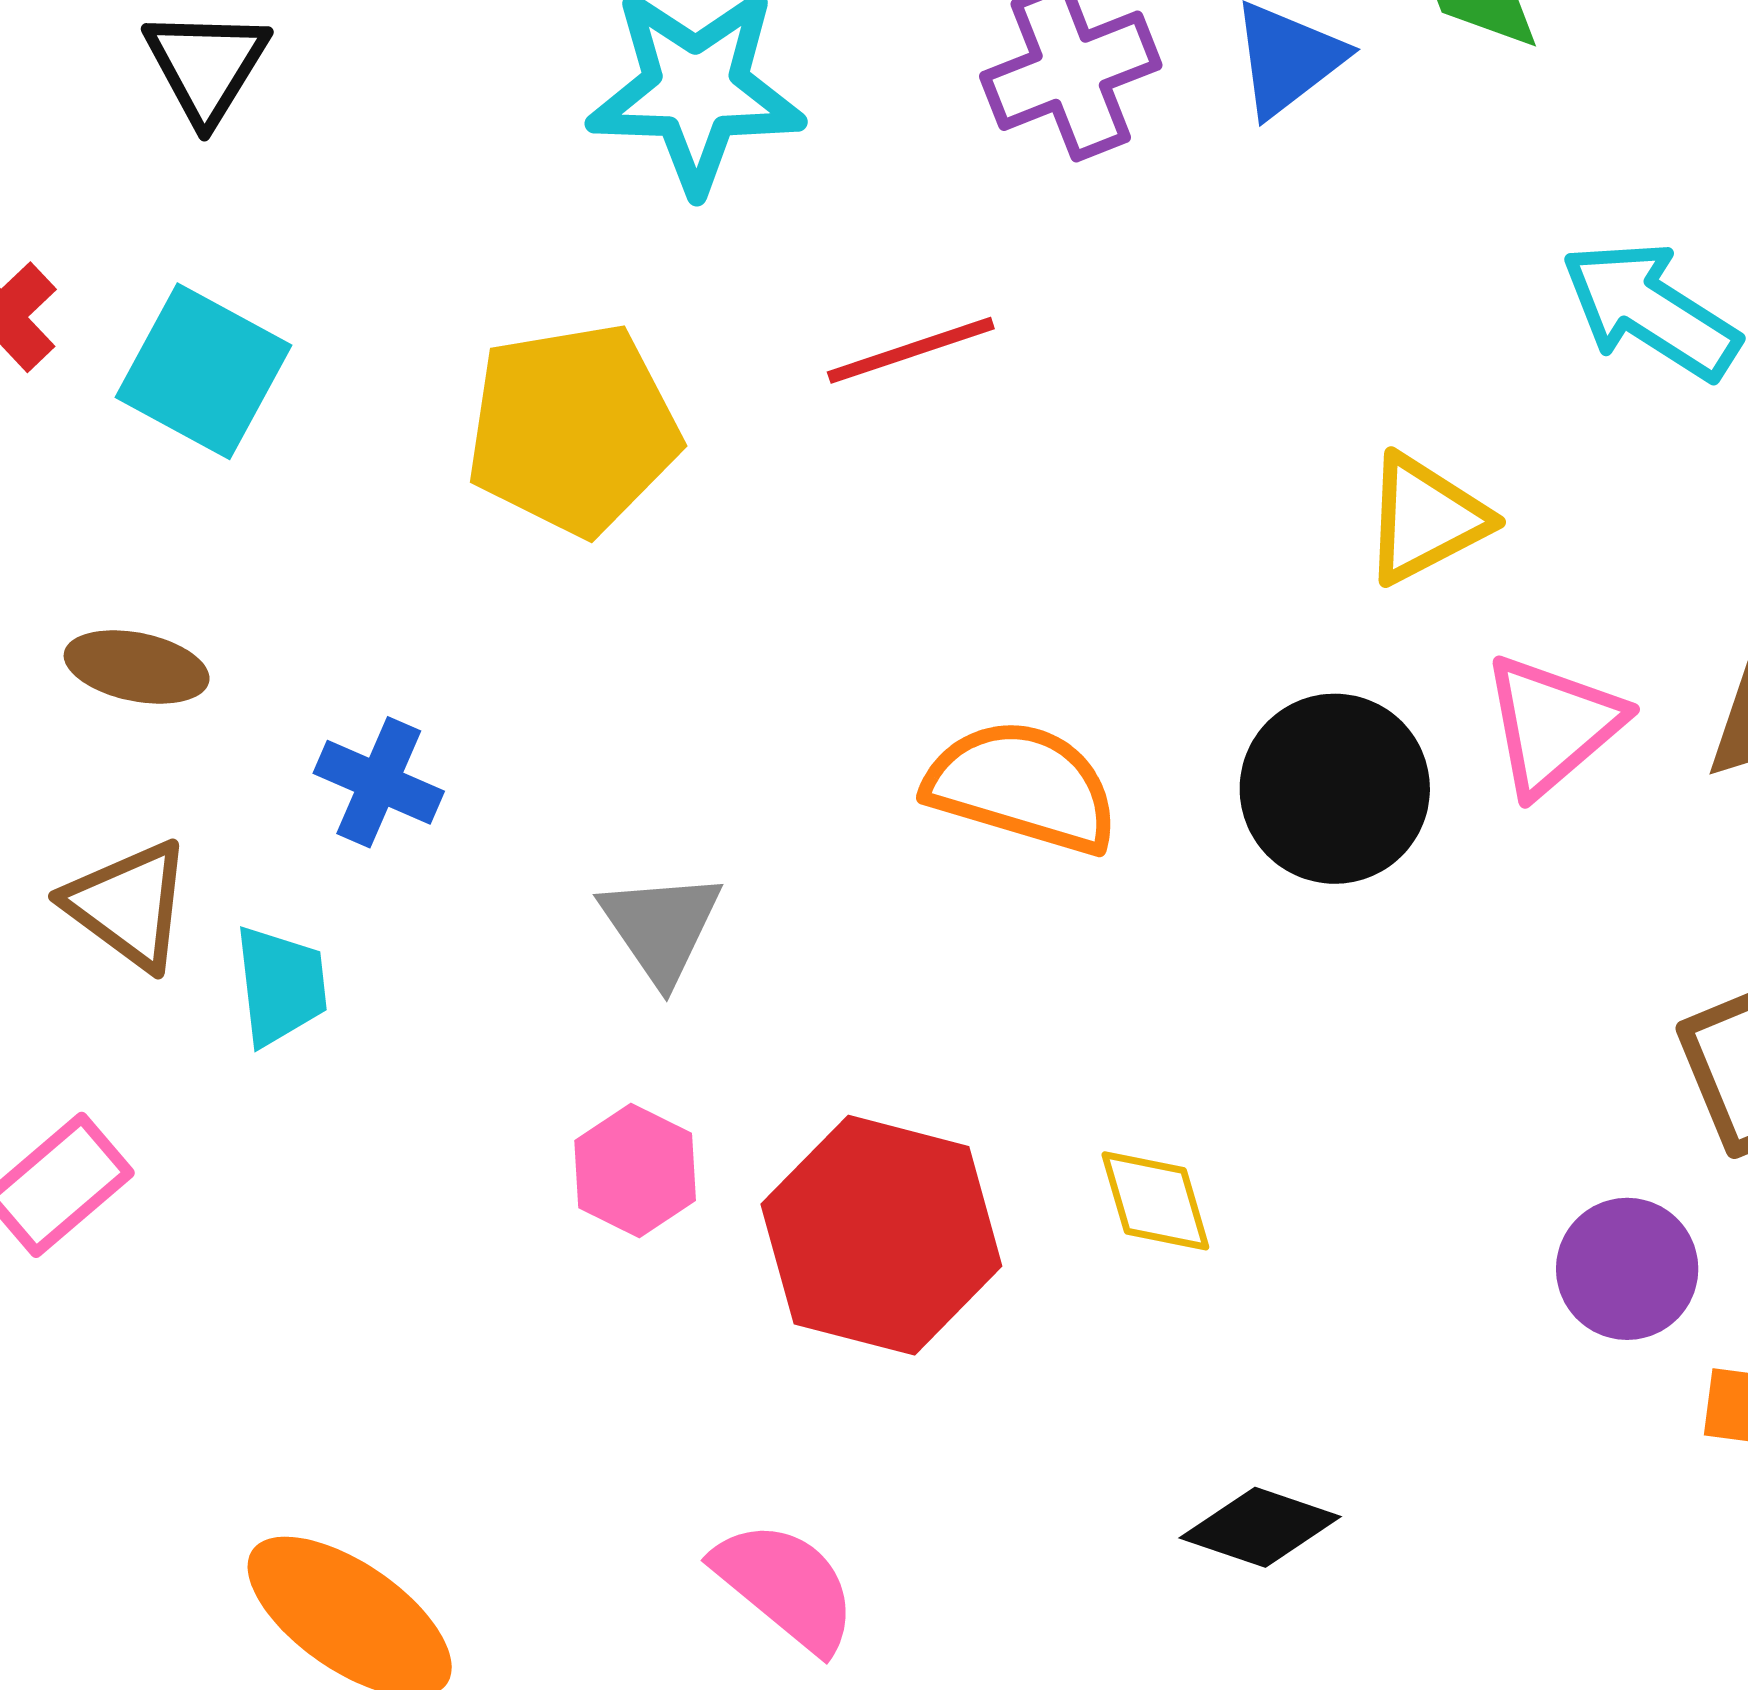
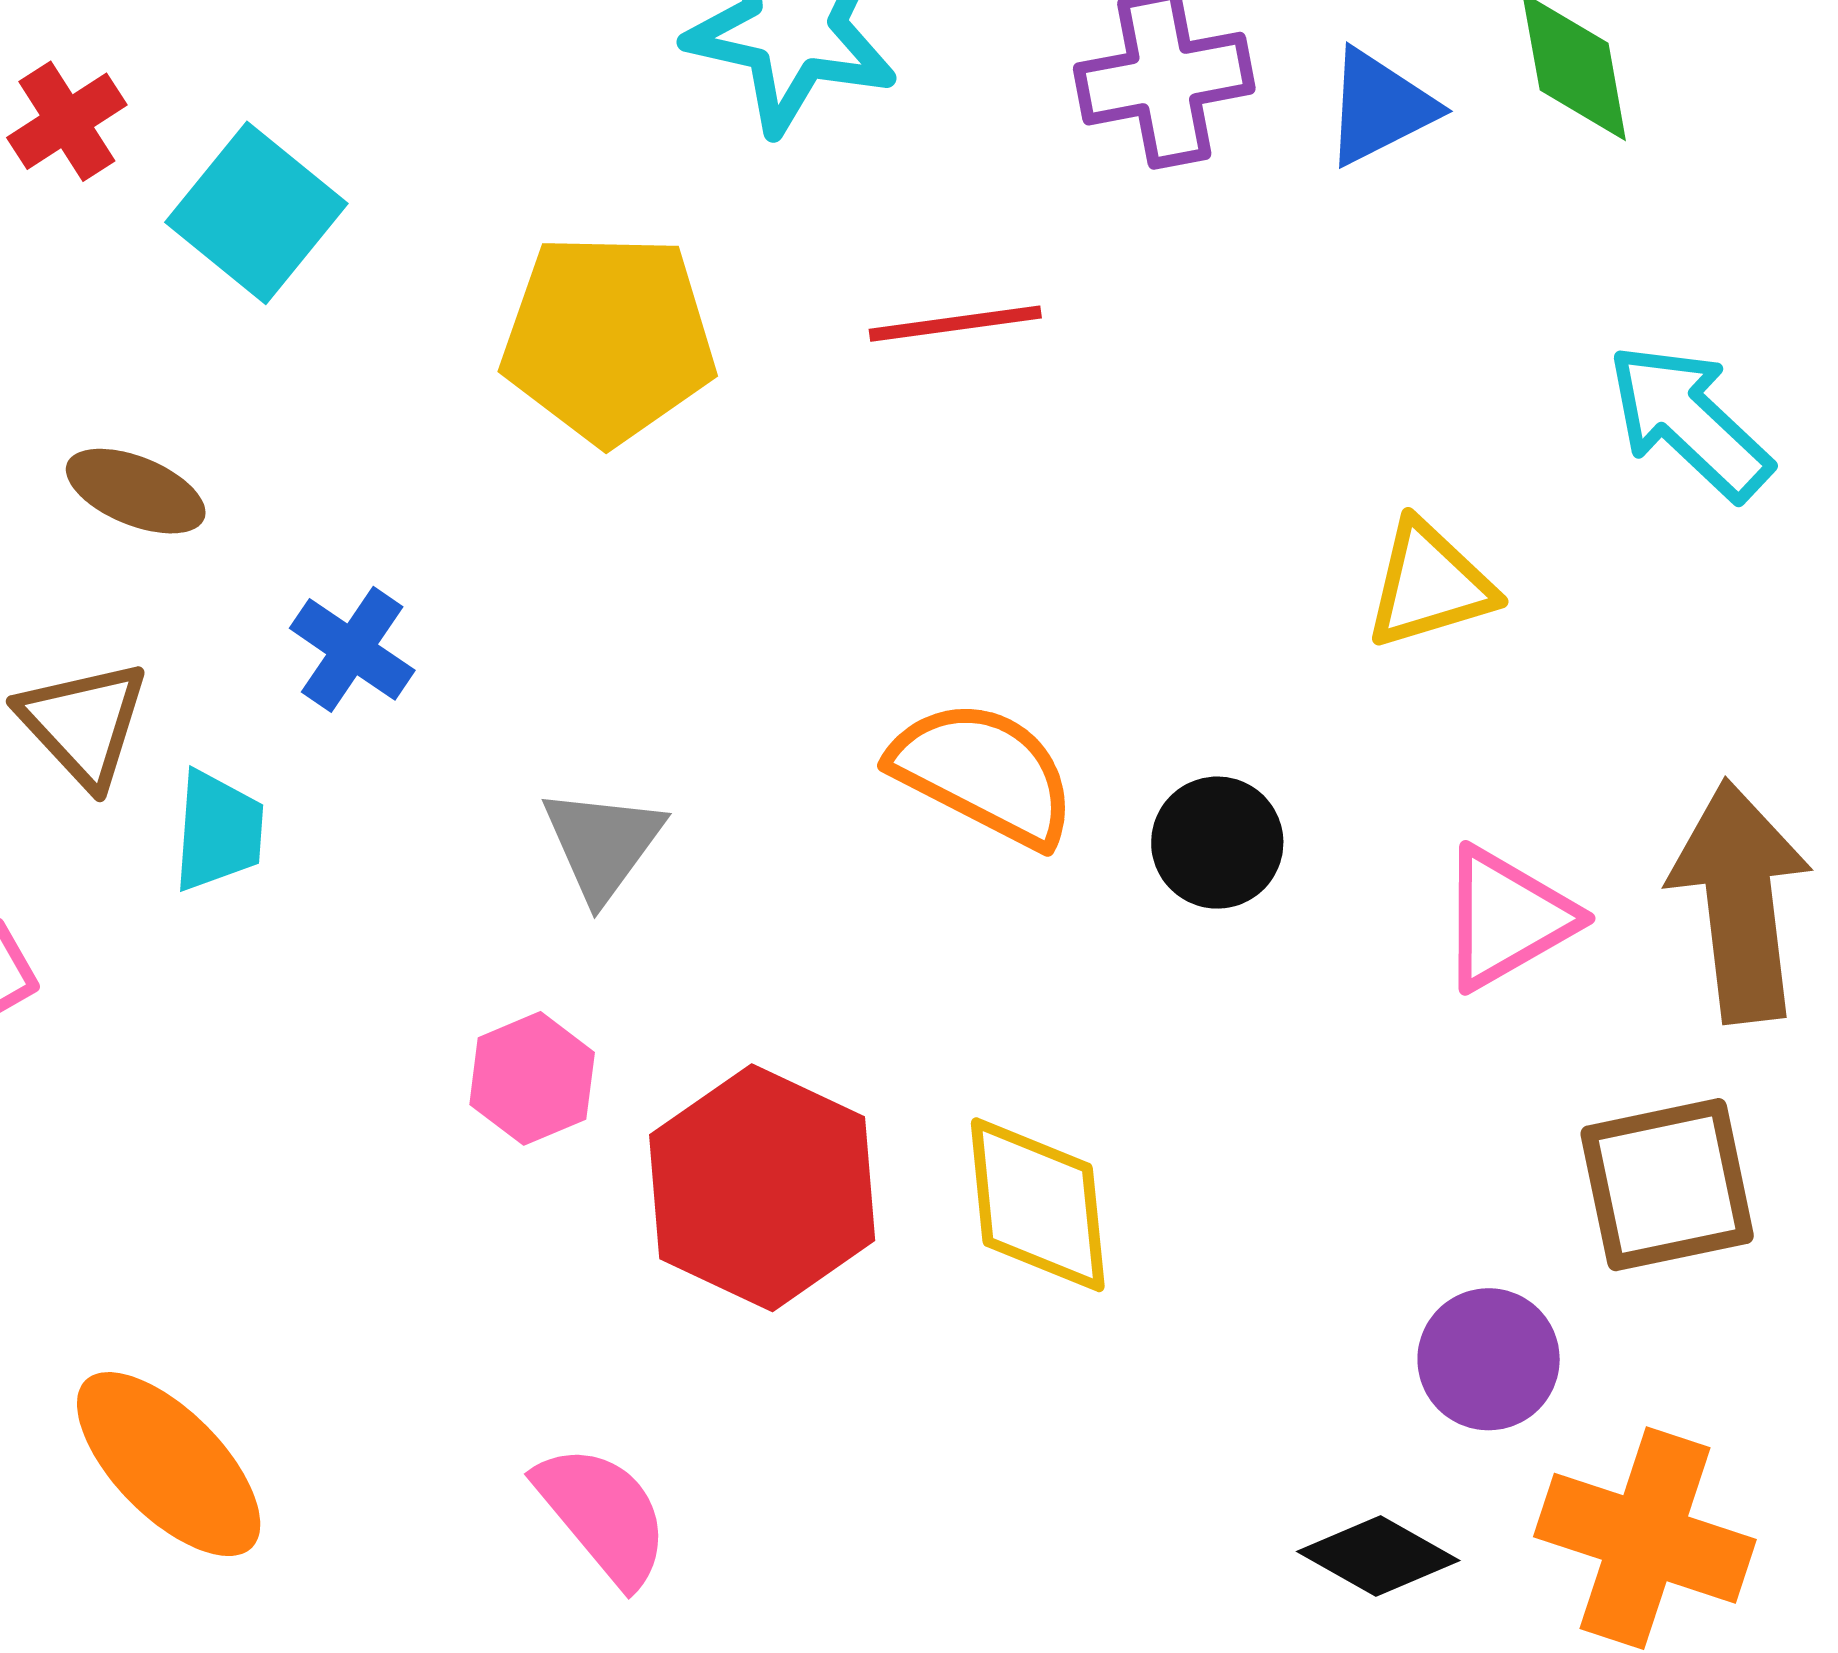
pink triangle: (1553, 725) -> (1507, 918), moved
black circle: (1335, 789) -> (1217, 843), moved, size x0.7
yellow diamond: (1155, 1201) -> (1038, 1205), size x1.5
black diamond: (1260, 1527) -> (1378, 1556), moved

